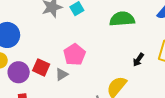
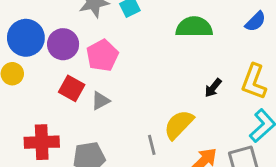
pink pentagon: (75, 55) -> (102, 55), moved
purple circle: (19, 72) -> (63, 44), moved

